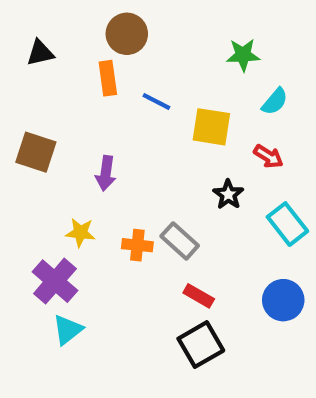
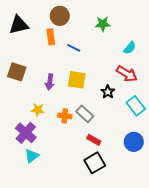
black triangle: (40, 53) -> (19, 25), size x1.5
green star: (243, 55) -> (103, 24), moved
yellow square: (211, 127) -> (77, 80), moved
red arrow: (268, 156) -> (127, 74), size x1.5

